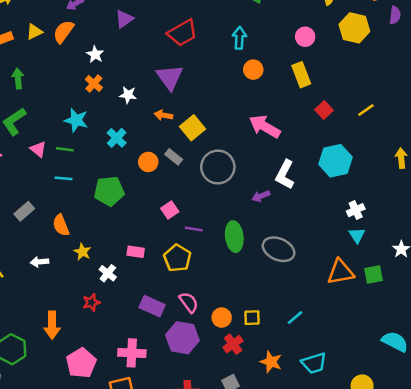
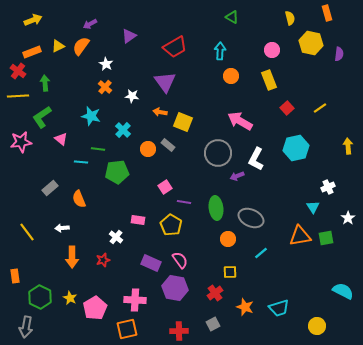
purple semicircle: (395, 15) -> (339, 54), moved
yellow square: (193, 128) -> (183, 122), turned -30
green line: (65, 149) -> (98, 149), moved
gray circle: (218, 167) -> (218, 153), moved
white cross: (356, 210) -> (328, 187), moved
yellow star: (82, 252) -> (70, 298), moved
orange circle: (222, 318) -> (228, 239), moved
cyan line: (295, 318) -> (261, 253), moved
orange arrow: (52, 325) -> (72, 257), moved

